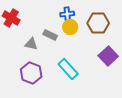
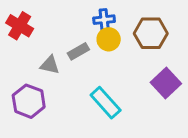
gray rectangle: (50, 35) -> (78, 51), turned -56
purple hexagon: (31, 73) -> (29, 101), moved

